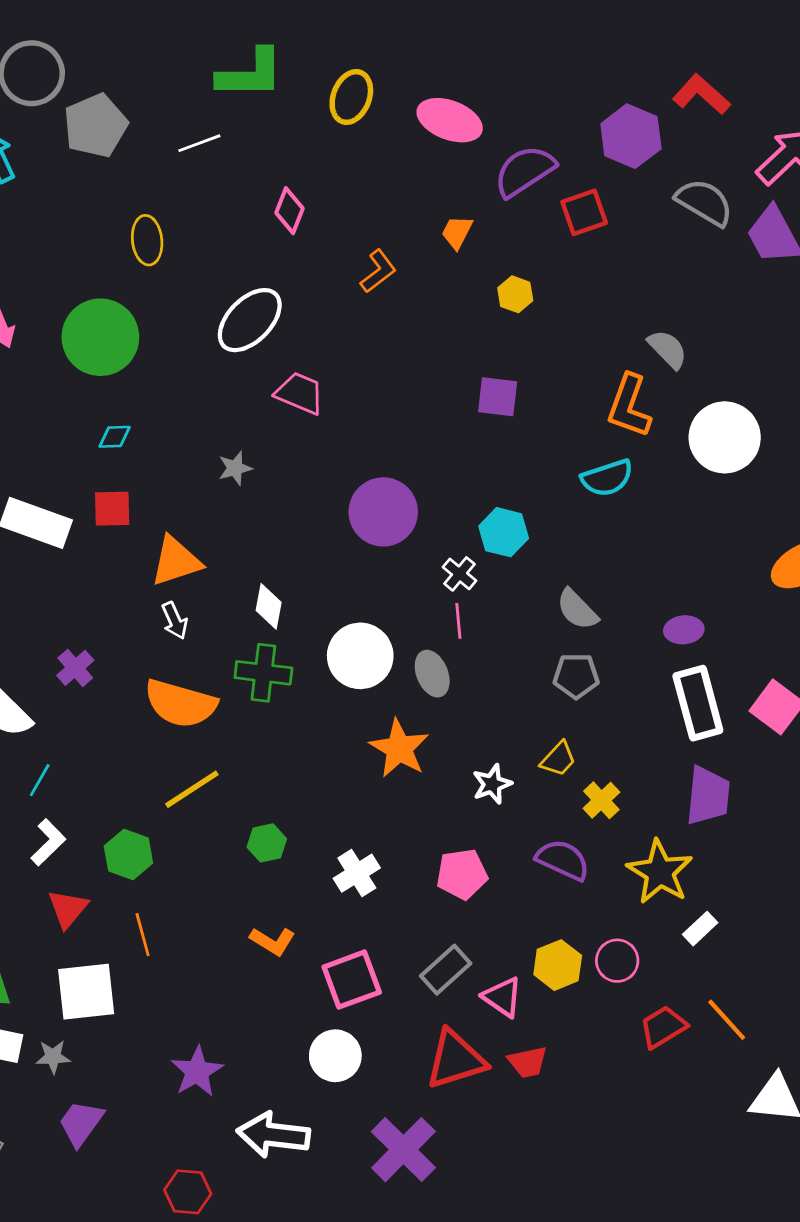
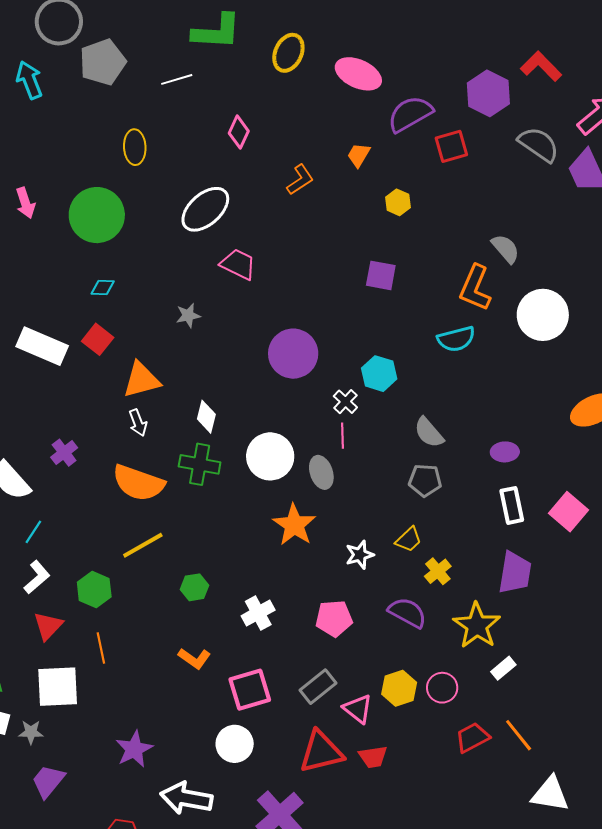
red square: (112, 509) -> (98, 339), turned 36
white rectangle: (698, 703) -> (512, 505), size x0.7

